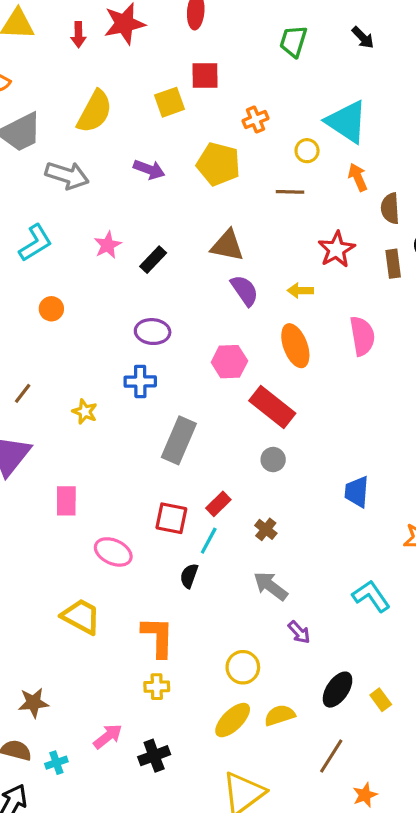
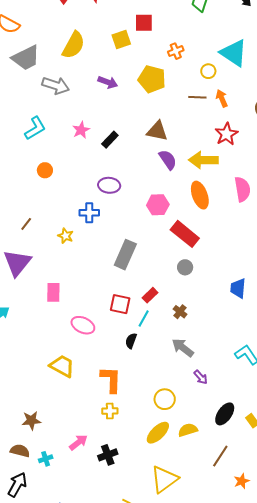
orange arrow: (358, 177) -> (222, 98), moved
yellow arrow: (300, 291) -> (203, 160), size x1.8
blue cross: (140, 381) -> (89, 213), moved

